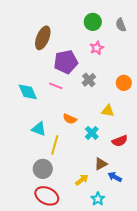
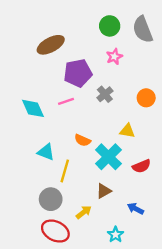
gray semicircle: (121, 25) -> (143, 29), size x1.6
brown ellipse: (43, 38) -> (51, 45), turned 40
pink line: (56, 86) -> (66, 101), turned -40
cyan cross: (92, 133) -> (108, 157), size x1.6
brown triangle: (101, 164) -> (104, 191), moved
yellow arrow: (82, 180) -> (84, 212), moved

